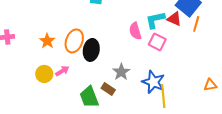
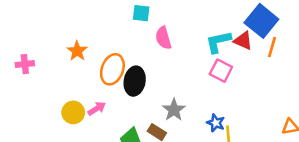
pink semicircle: (135, 31) -> (163, 38), moved
orange star: (47, 41) -> (77, 51), moved
blue star: (153, 82) -> (216, 123), size x0.6

